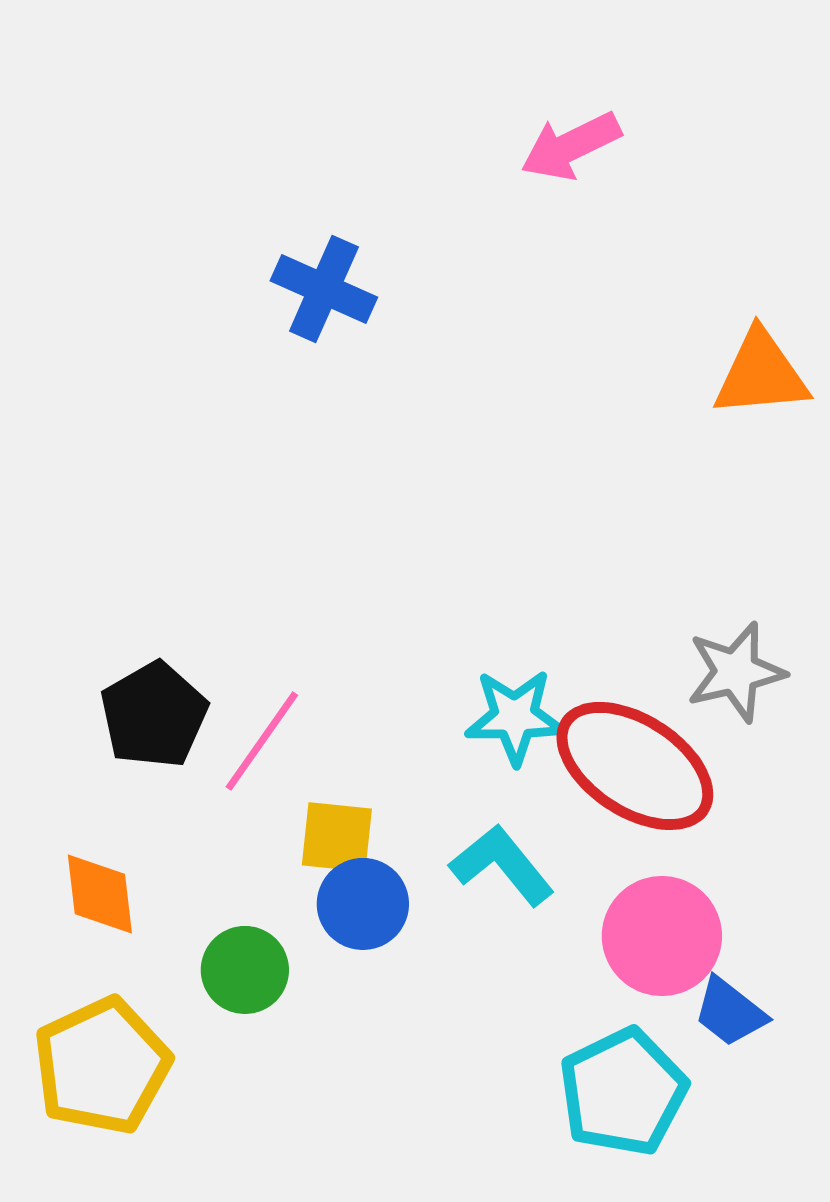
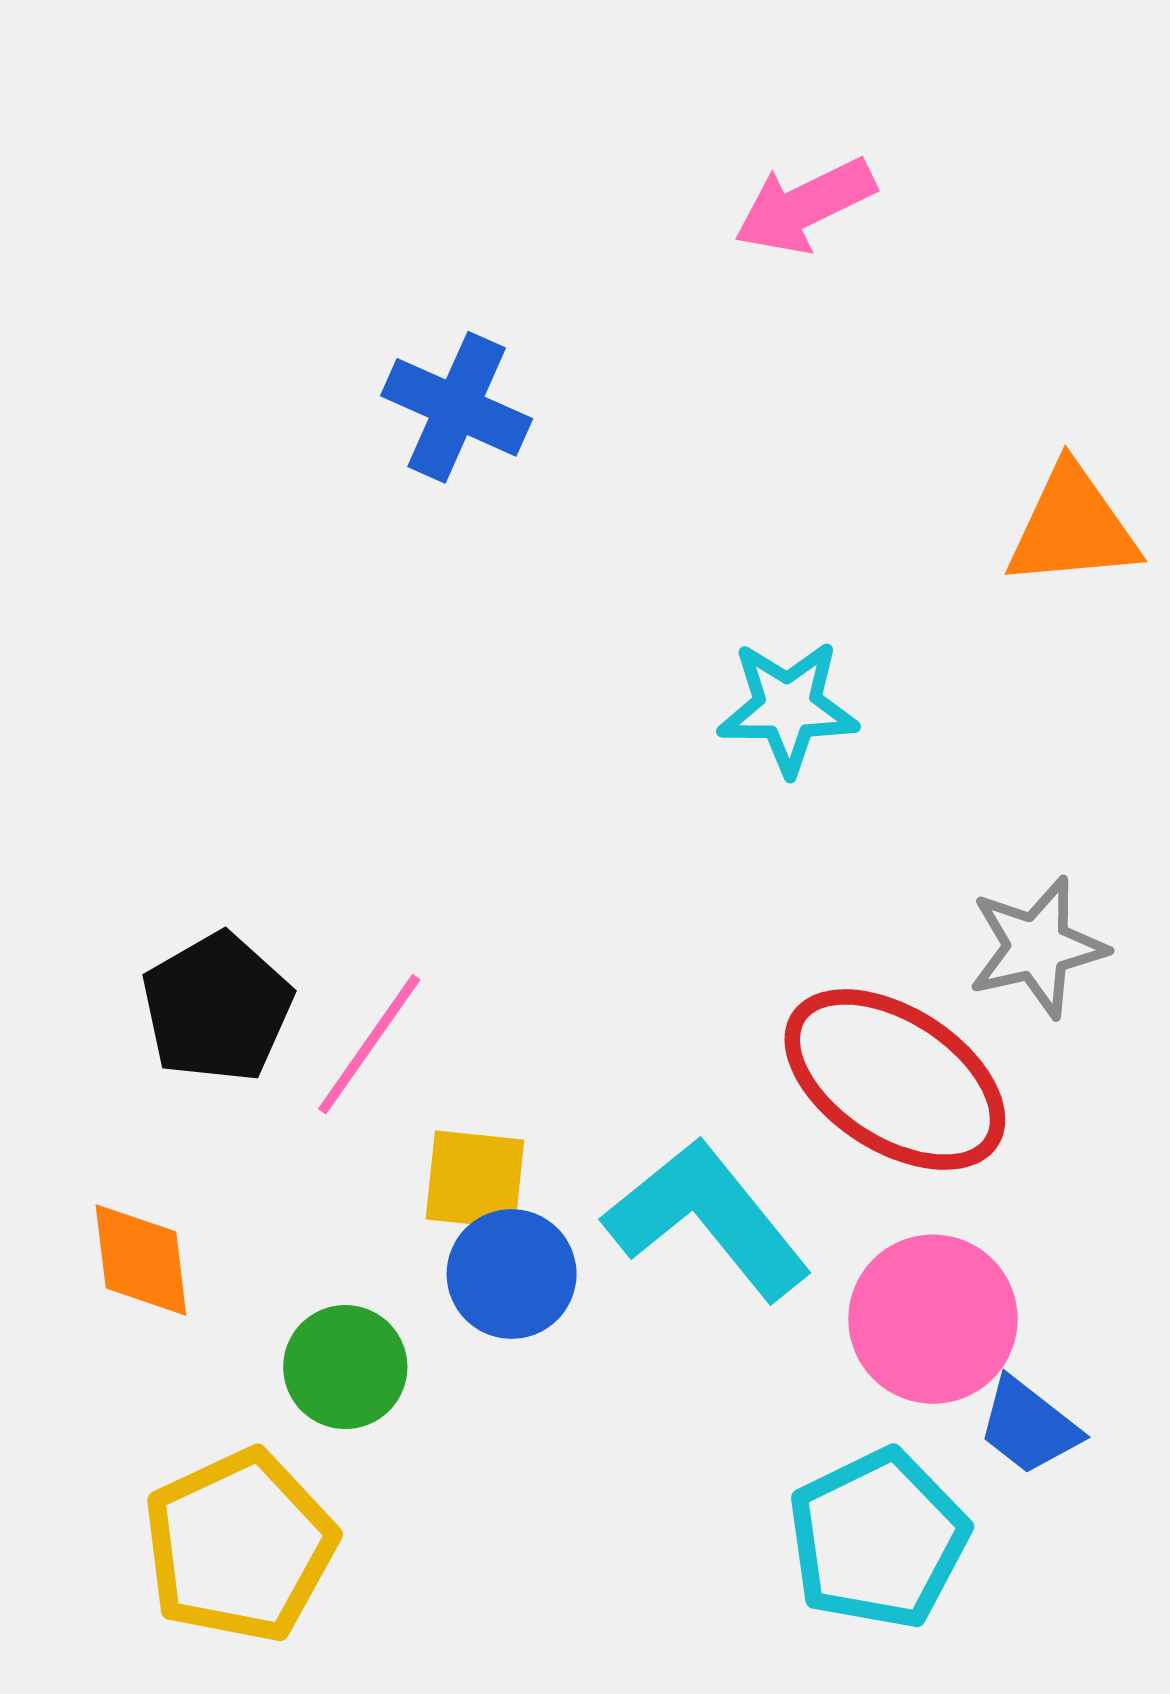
cyan star: (515, 717) -> (788, 707), moved
cyan L-shape: (502, 865) -> (707, 1219), size x1.4
yellow pentagon: (102, 1066) -> (240, 1546), moved

